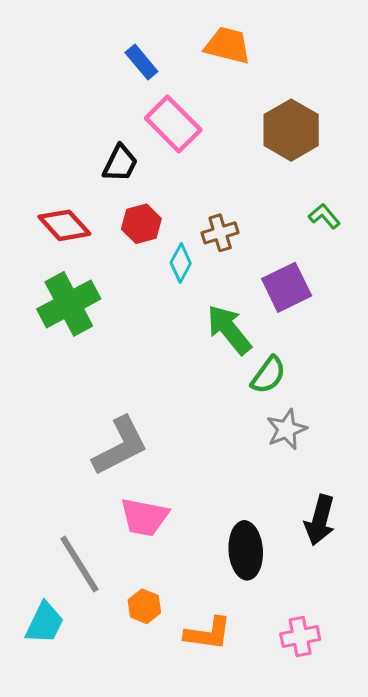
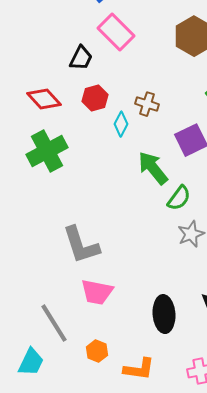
brown cross: (220, 233) -> (147, 104), turned 35
gray L-shape: (120, 446) -> (81, 245), turned 99

